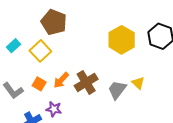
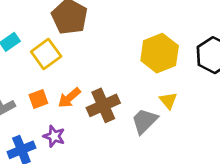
yellow triangle: (138, 83) -> (168, 101), moved
orange square: (39, 84) -> (38, 99), turned 32

